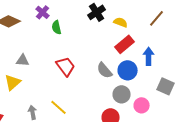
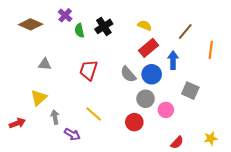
black cross: (97, 12) -> (104, 26), moved
brown line: (157, 18) -> (185, 32), moved
red trapezoid: (66, 66) -> (89, 70), turned -125
yellow triangle: (13, 82) -> (39, 98), moved
yellow line: (59, 107) -> (94, 114), moved

